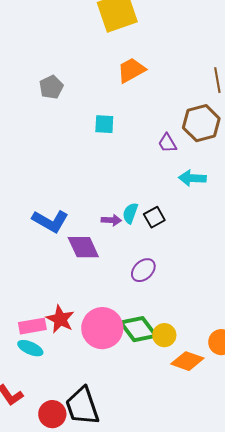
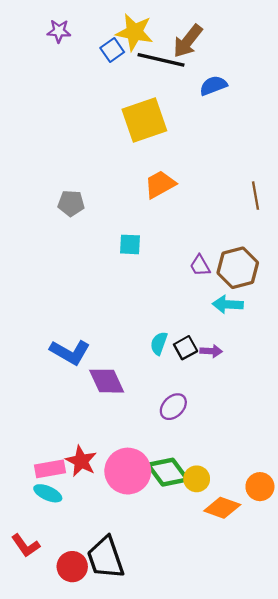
gray pentagon: (51, 87) -> (71, 203), turned 30
brown hexagon: (201, 123) -> (238, 268), moved
purple arrow: (111, 220) -> (211, 351), moved

